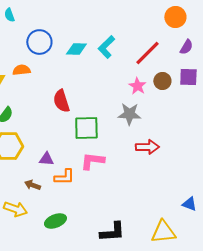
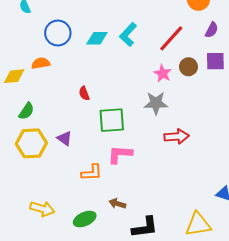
red semicircle: (61, 101) -> (84, 93), size x0.6
purple triangle: (46, 159) -> (65, 138), moved, turned 35
brown arrow: (32, 185) -> (117, 204), moved

